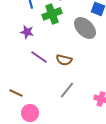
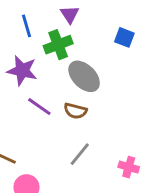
gray ellipse: (85, 28) -> (84, 76), moved
purple star: (27, 32) -> (22, 71), size x1.5

